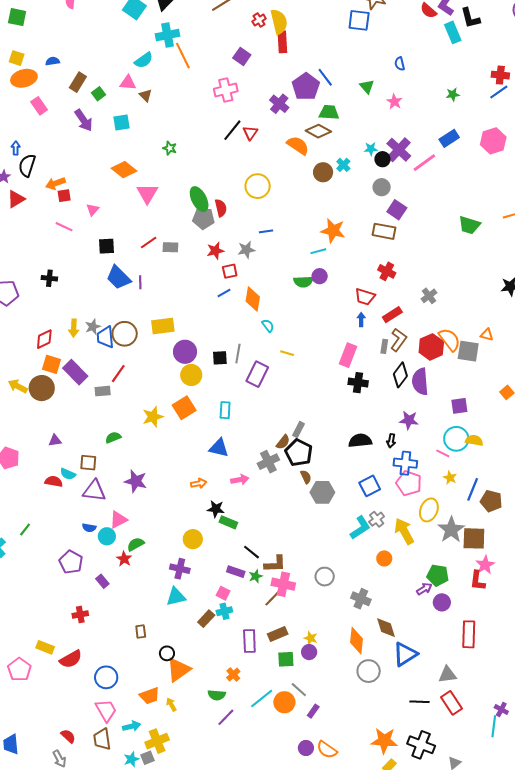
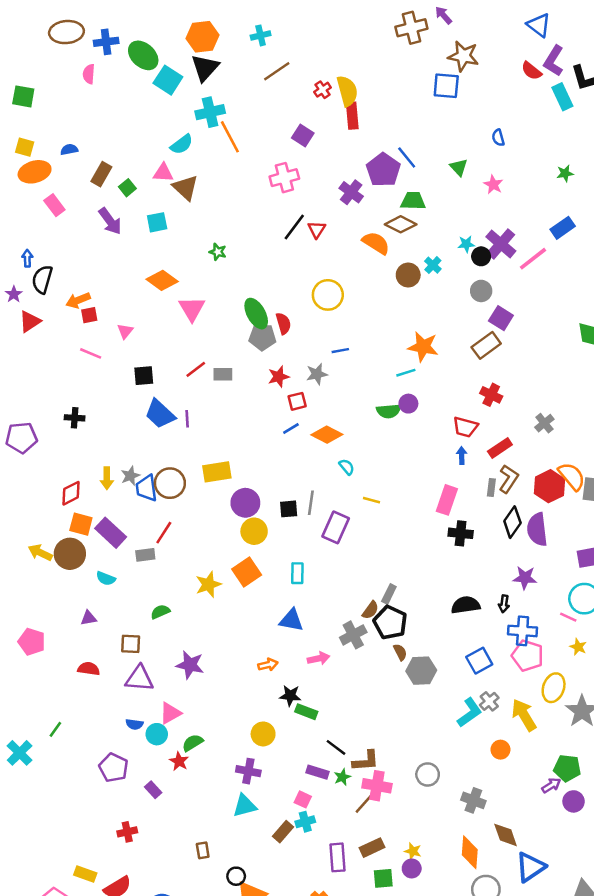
brown triangle: (145, 95) -> (185, 188), size x1.6
brown rectangle: (384, 231) -> (486, 345), turned -45
orange diamond: (253, 299) -> (327, 435), turned -70
cyan semicircle: (68, 474) -> (106, 578), moved

